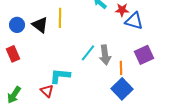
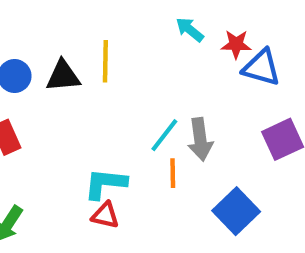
black triangle: (40, 25) -> (63, 76), turned -42
orange line: (121, 68) -> (173, 173), moved
red triangle: (47, 91) -> (105, 215), moved, turned -32

